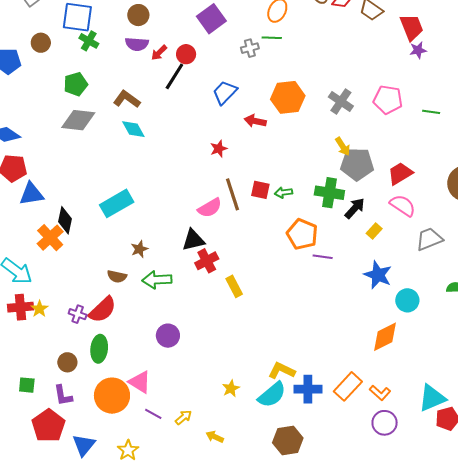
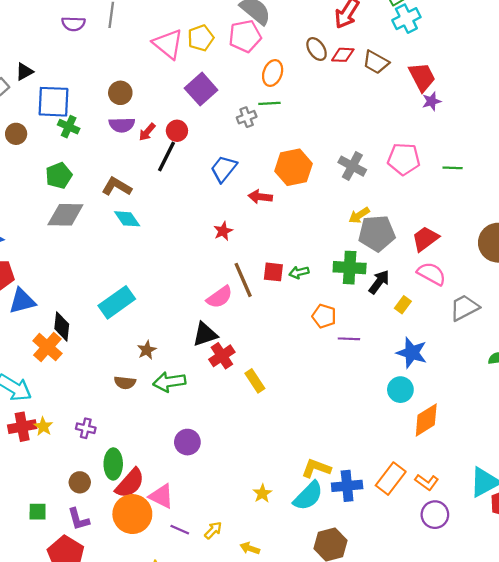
yellow arrow: (343, 146) -> (359, 215), turned 96
orange pentagon: (302, 234) -> (324, 316), size x0.7
cyan circle: (407, 300) -> (400, 390), moved
red semicircle: (102, 310) -> (130, 483), moved

